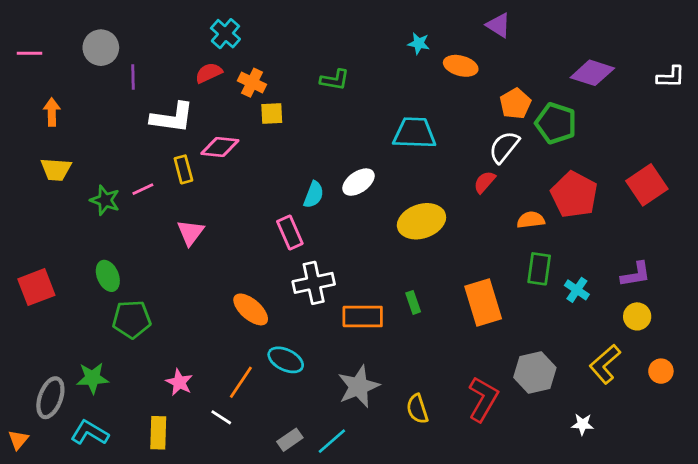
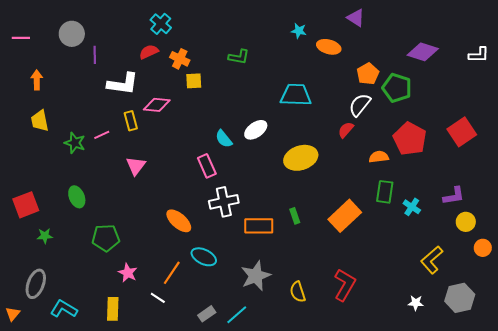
yellow trapezoid: (56, 169) -> (40, 121), turned 75
cyan semicircle: (314, 195) -> (224, 139), turned 120
orange rectangle: (483, 302) -> (345, 216), turned 64
yellow circle: (637, 316) -> (466, 222), moved
green pentagon: (132, 319) -> (106, 238), moved
orange circle: (661, 371) -> (483, 248), moved
gray hexagon: (535, 372) -> (460, 298), moved
green star: (92, 378) -> (45, 236), moved, size x0.7

